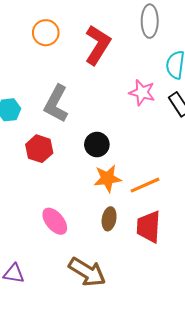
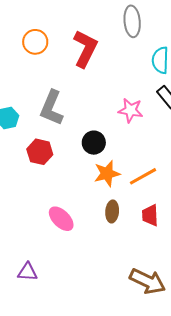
pink star: (142, 93) -> (131, 110), moved
red trapezoid: (149, 227) -> (150, 215), size x0.7
brown arrow: (87, 272) -> (147, 281), moved

